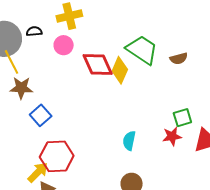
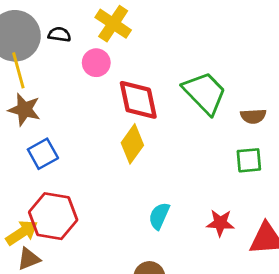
yellow cross: (69, 16) -> (113, 24), turned 35
yellow diamond: (120, 70) -> (132, 144), moved
green square: (182, 118) -> (249, 160), moved

